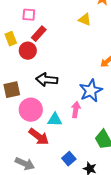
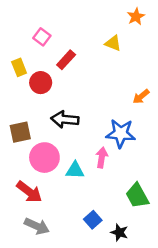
pink square: (29, 15) -> (42, 37), turned 32
red rectangle: (39, 34) -> (66, 60), moved
blue star: (91, 91) -> (121, 133), turned 30
red arrow: (39, 137) -> (29, 192), moved

